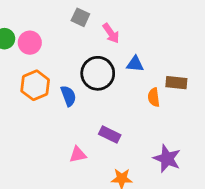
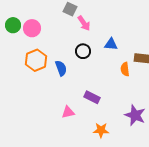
pink arrow: (111, 33) -> (84, 23), moved
black circle: (98, 73) -> (83, 51), size x0.6

